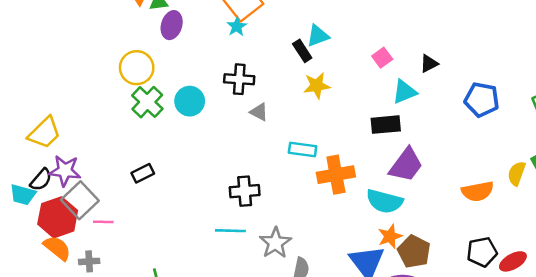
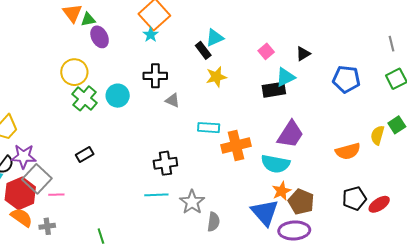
purple ellipse: (172, 25) -> (100, 37), turned -40
black rectangle: (386, 125) -> (274, 90), moved

